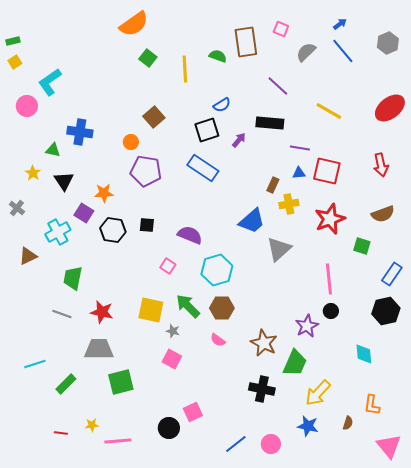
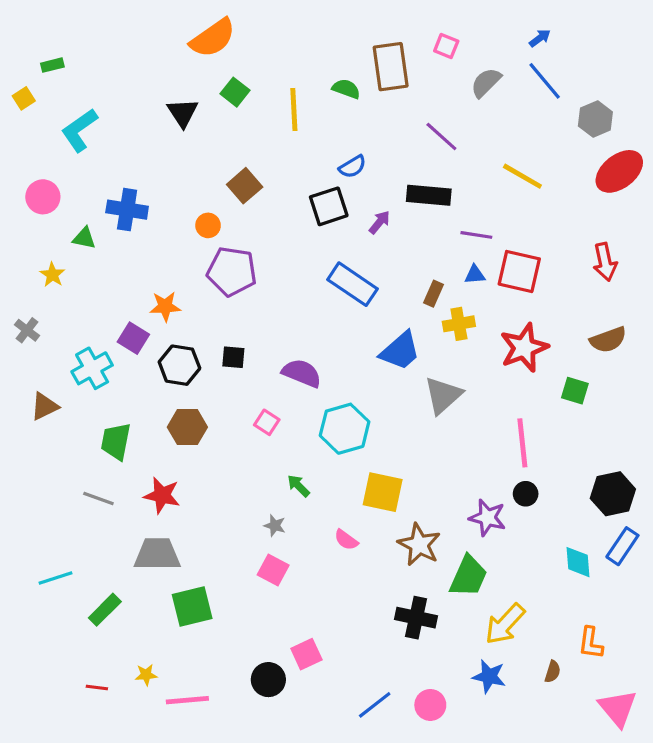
green rectangle: (13, 41) -> (52, 65), moved
gray hexagon: (388, 43) -> (595, 119), moved
pink circle: (27, 106) -> (43, 197), moved
blue rectangle: (203, 168) -> (353, 284), moved
black triangle: (64, 181) -> (183, 113), moved
blue rectangle: (392, 274) -> (622, 546), moved
green arrow: (188, 306) -> (299, 486), size x0.6
brown hexagon: (222, 308) -> (187, 427), moved
yellow square: (151, 310) -> (383, 492), moved
purple star: (307, 326) -> (487, 518), turned -30

